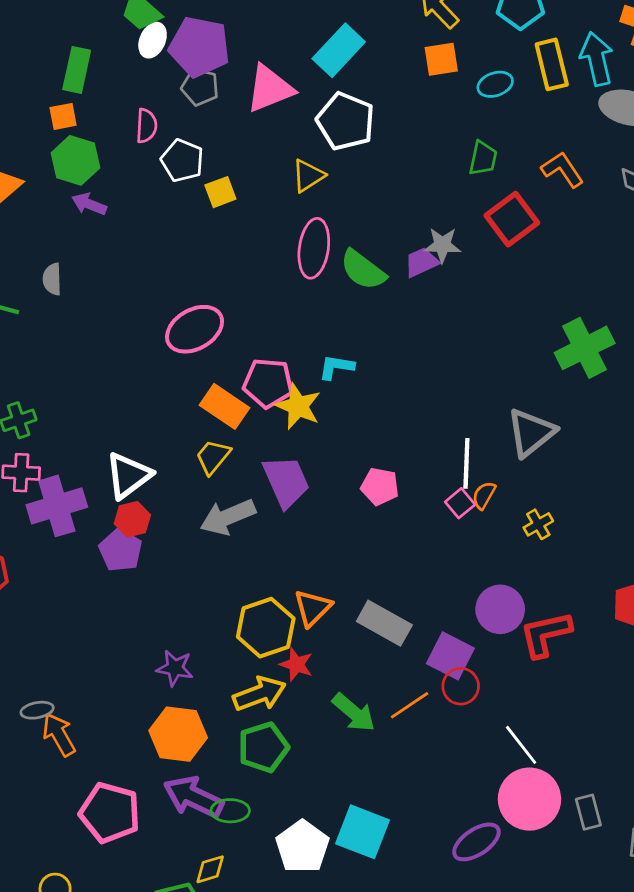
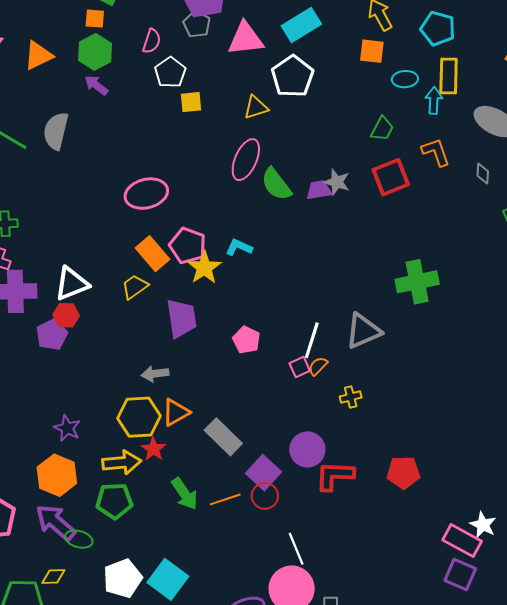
cyan arrow: (597, 59) -> (434, 100), moved, size x0.7
gray semicircle: (52, 279) -> (56, 131), size x1.6
gray arrow: (228, 517) -> (155, 374), moved, size x0.7

